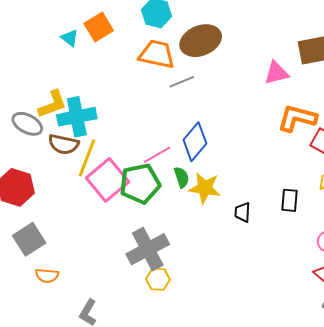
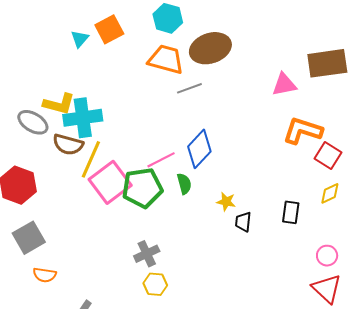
cyan triangle: (70, 38) -> (80, 39), turned 30
yellow L-shape: (52, 104) -> (59, 104), turned 32
yellow star: (205, 188) -> (226, 202), moved, size x0.6
gray cross: (148, 249) -> (147, 254), size x0.6

